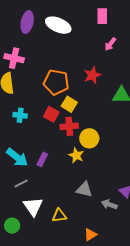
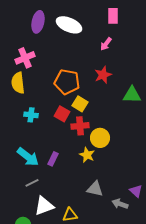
pink arrow: (110, 44) -> (106, 44), moved
pink cross: (14, 58) -> (25, 58), turned -36
white triangle: (33, 207) -> (44, 206), turned 45

